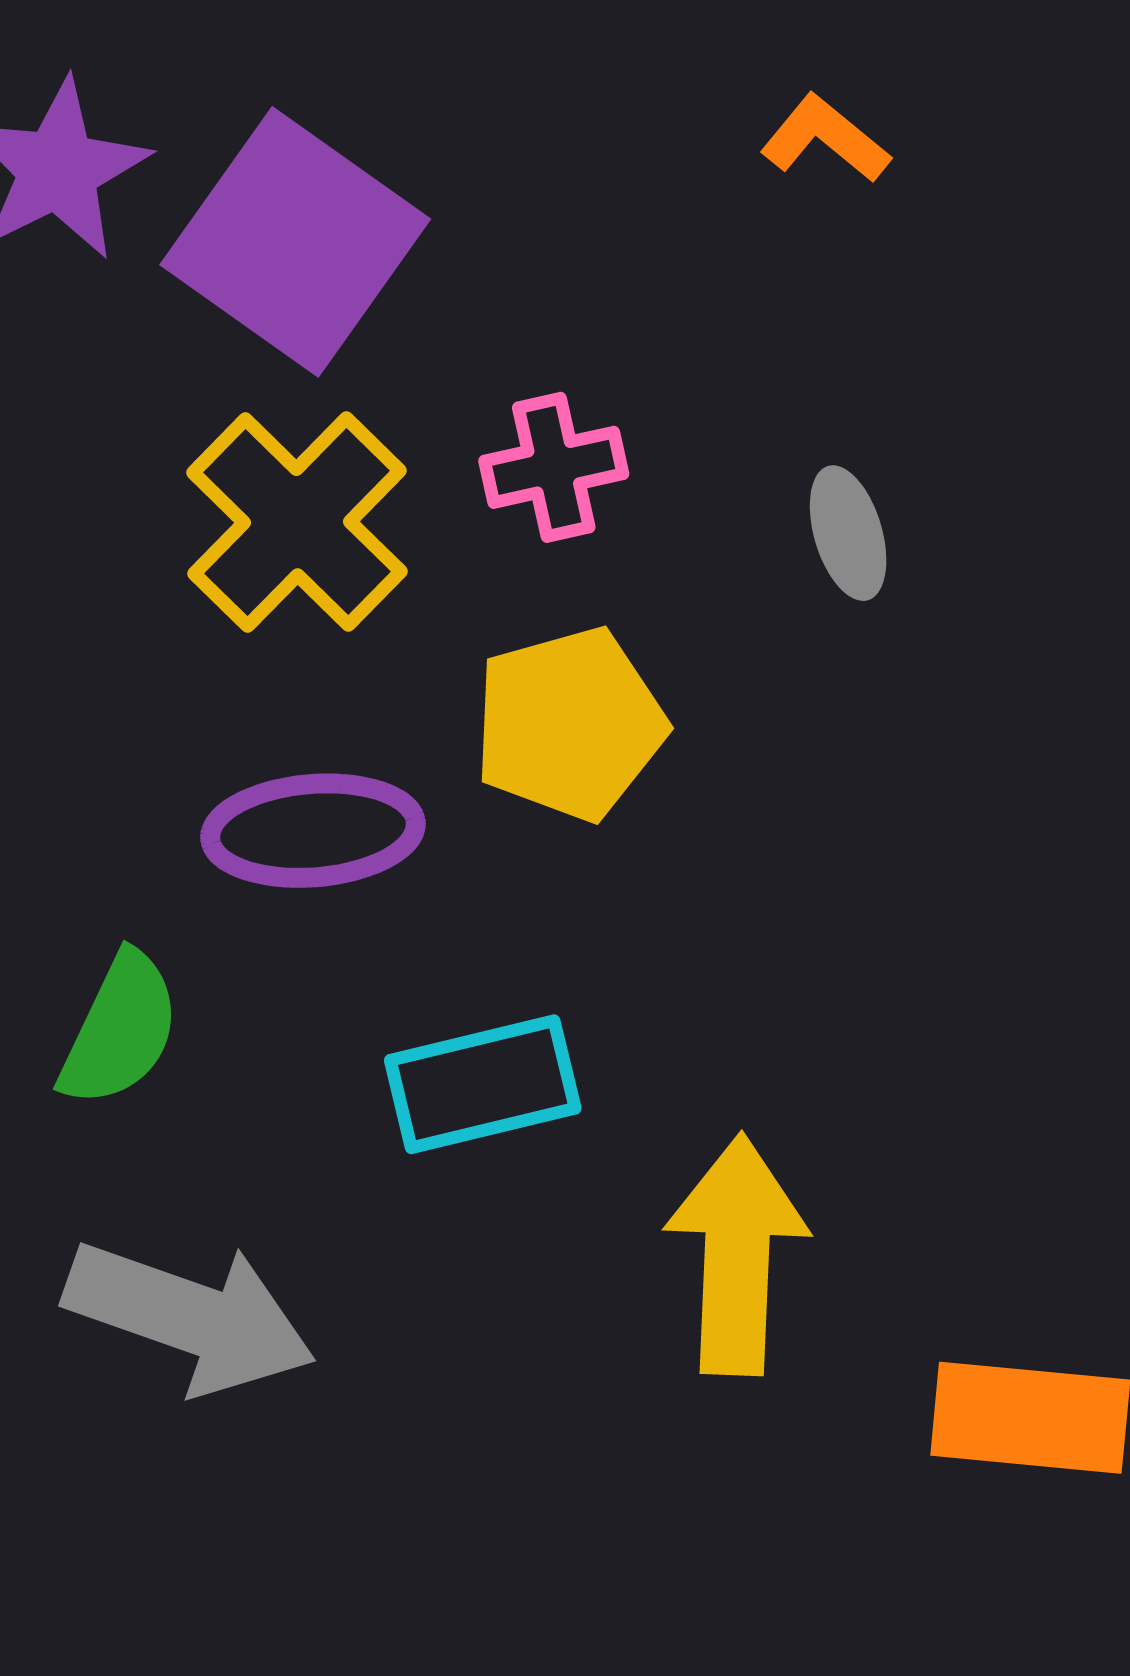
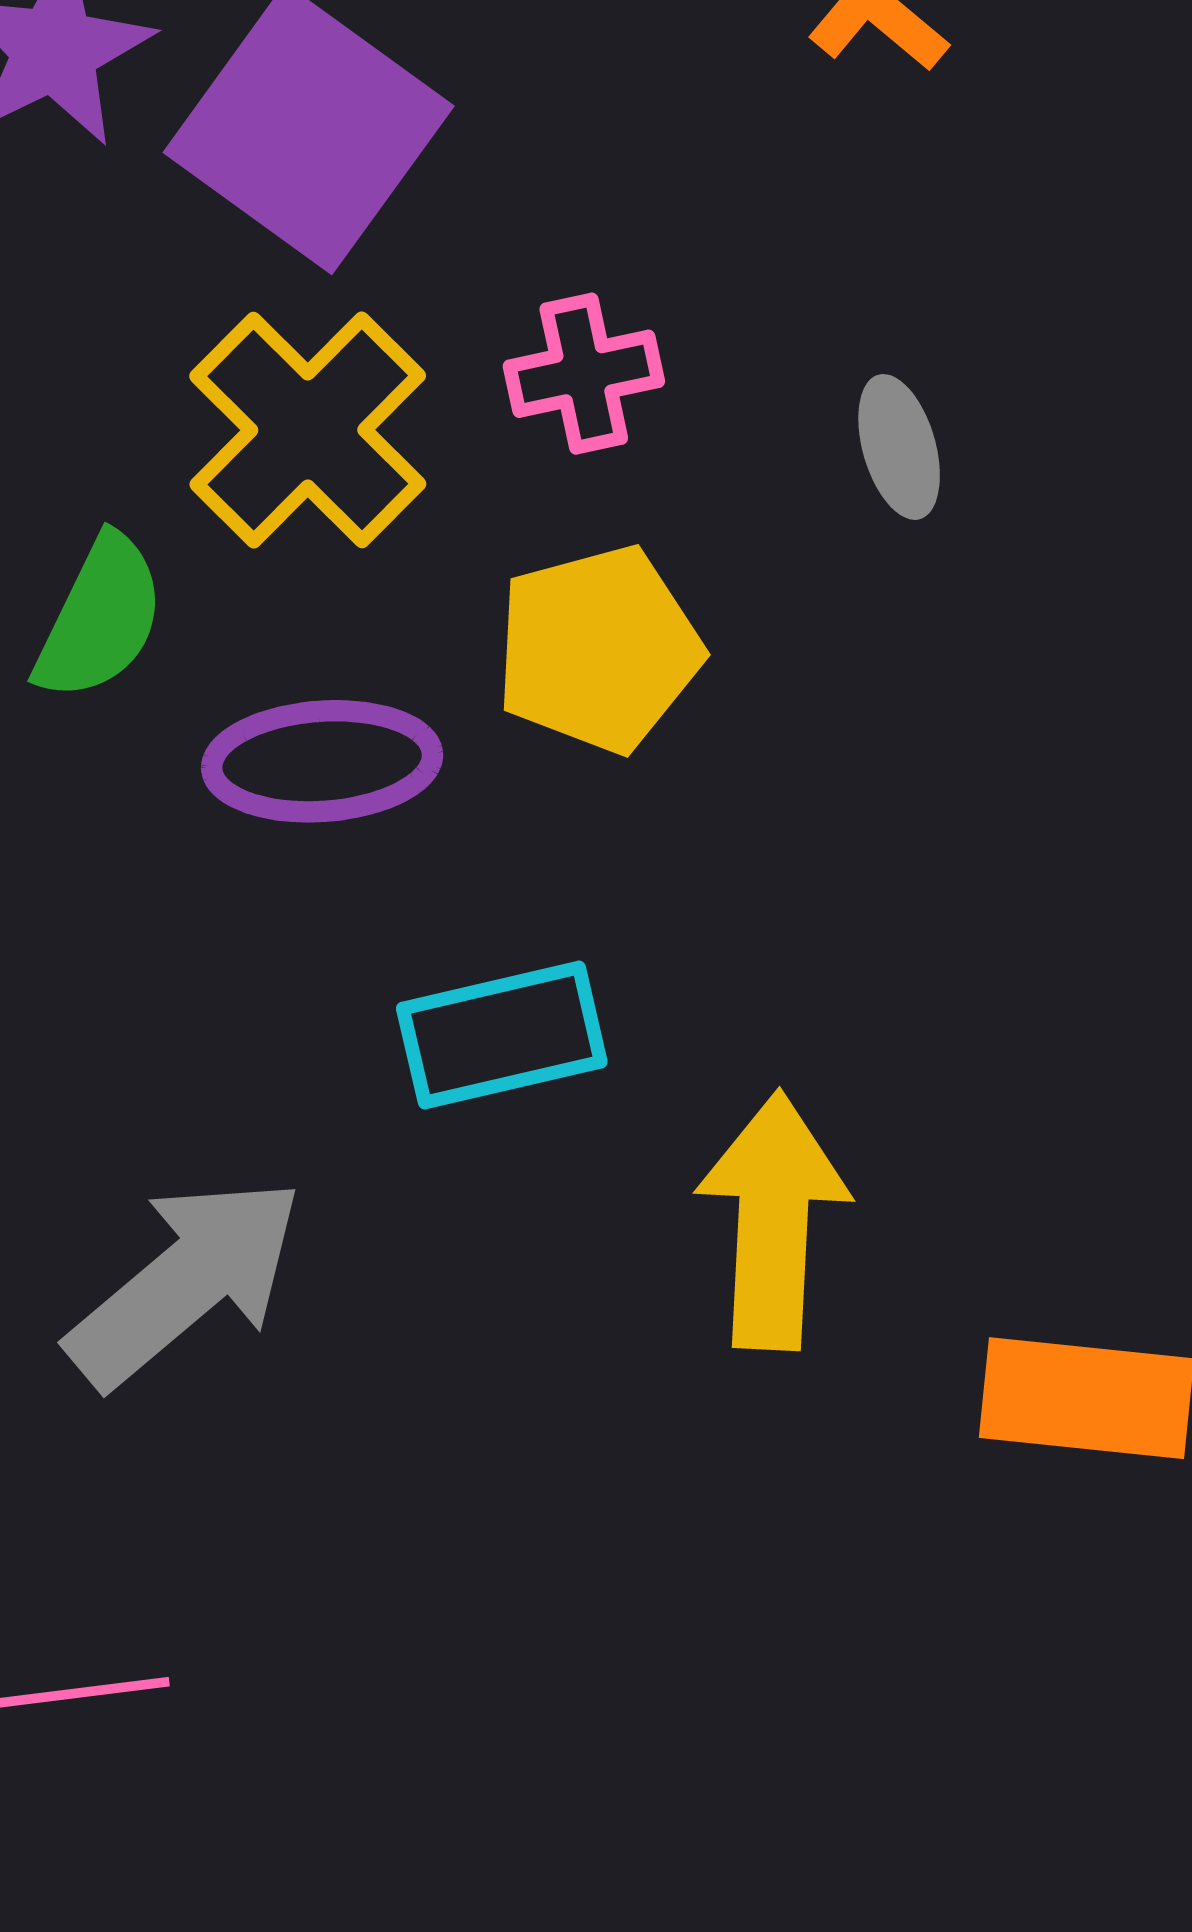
green semicircle: (120, 1030) -> (100, 618), moved
gray arrow: (190, 1317) -> (185, 1282), turned -60

